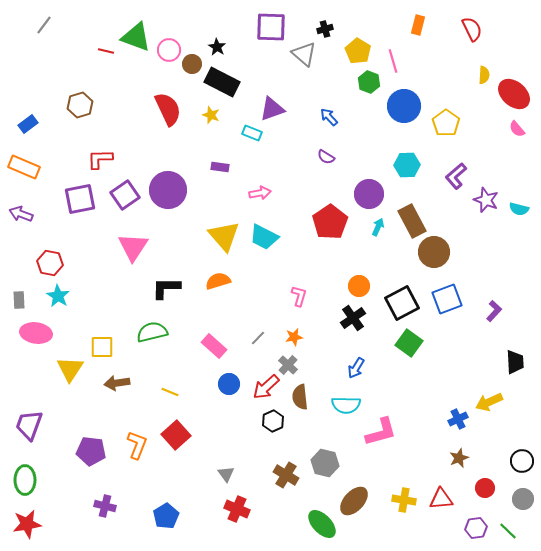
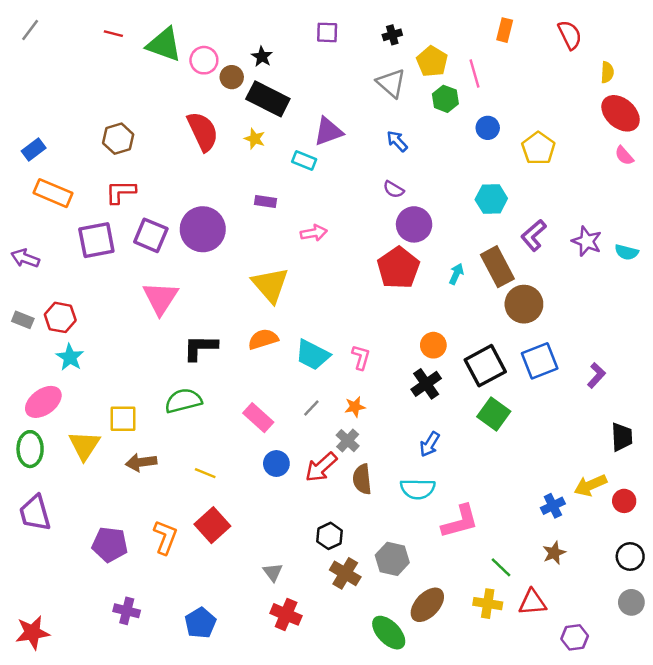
gray line: (44, 25) -> (30, 30), moved
purple square: (271, 27) -> (327, 32), size x0.6
red line: (106, 51) -> (113, 34), moved
gray triangle: (304, 54) -> (391, 83), moved
yellow semicircle: (484, 75) -> (607, 72), moved
brown hexagon: (80, 105) -> (118, 139), moved
blue circle: (404, 106) -> (488, 128), size x0.6
orange rectangle: (24, 167) -> (53, 193), moved
purple L-shape: (456, 176) -> (534, 235), moved
purple circle: (369, 194) -> (414, 224), moved
purple square: (125, 195) -> (151, 235), turned -32
cyan trapezoid: (264, 237) -> (313, 355), moved
gray rectangle: (19, 300) -> (23, 320), moved, turned -66
pink ellipse: (36, 333) -> (43, 402), turned -44
black hexagon: (273, 421) -> (330, 536), moved
purple trapezoid: (29, 425) -> (35, 513), turned -36
green ellipse: (25, 480) -> (30, 449), moved
red circle: (485, 488) -> (624, 501), moved
green line: (508, 531) -> (501, 567), moved

